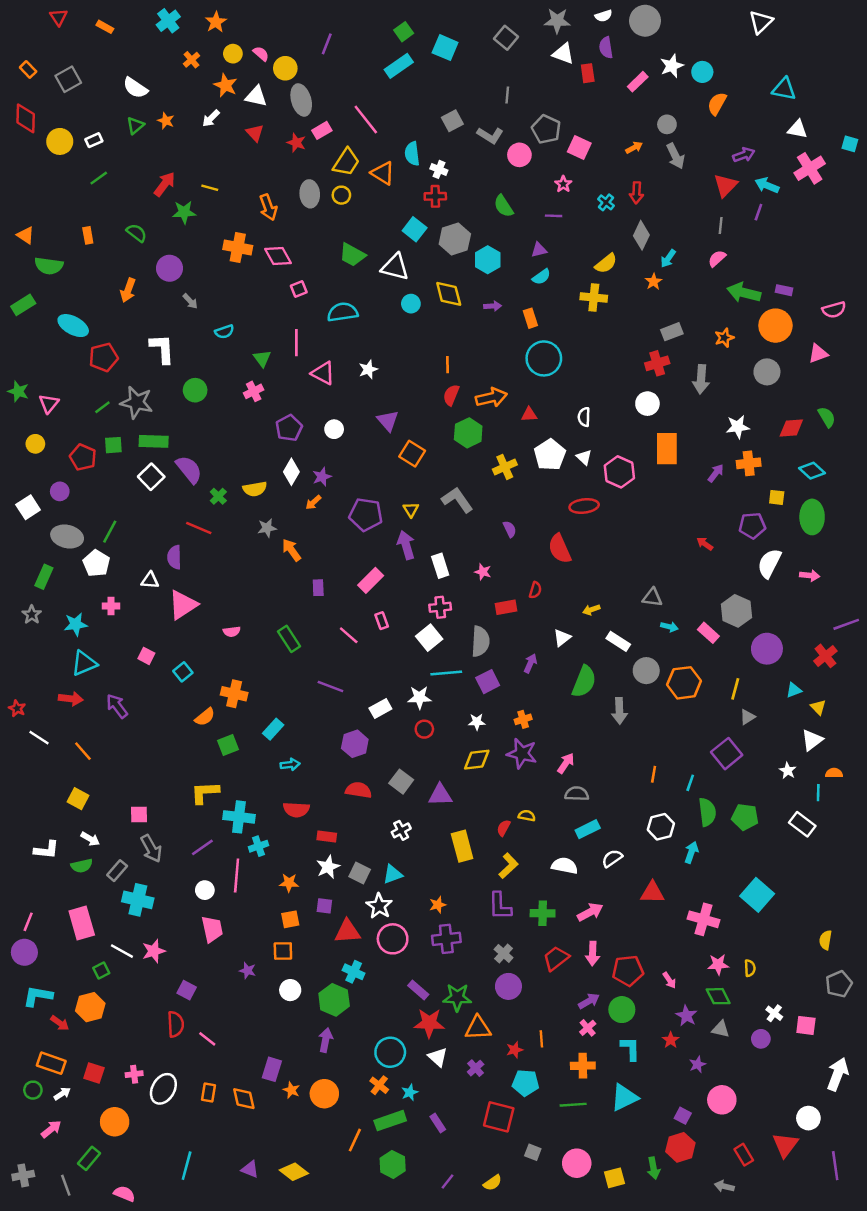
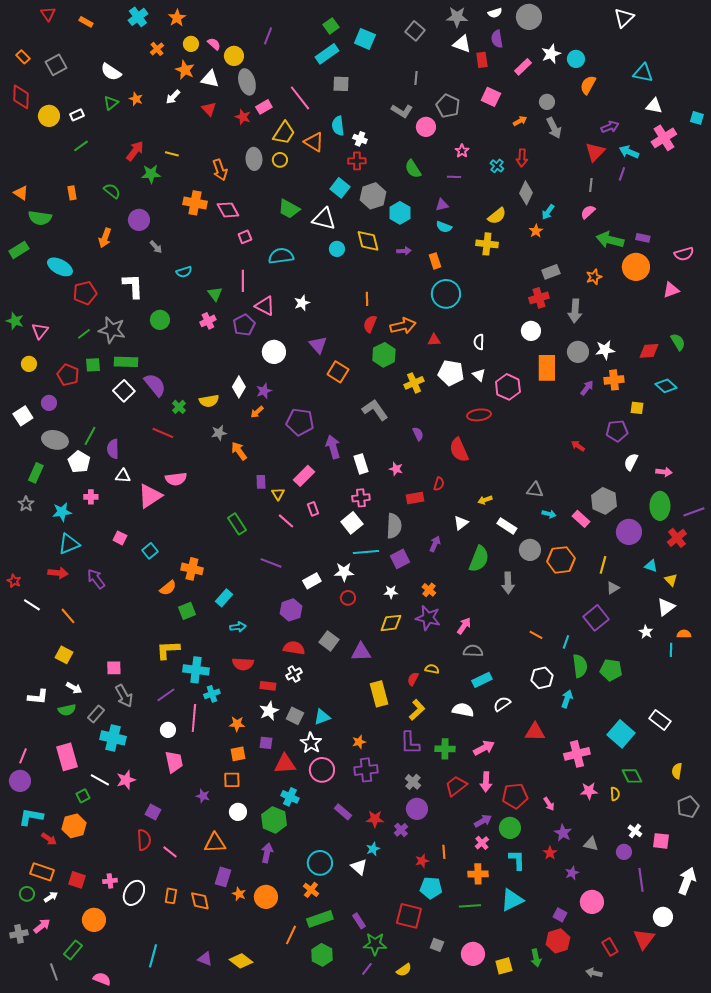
gray square: (452, 121) -> (341, 84), moved, turned 30
pink square: (579, 148) -> (491, 97), moved
cyan semicircle: (541, 277) -> (444, 227), turned 56
gray circle: (767, 372) -> (578, 352), moved
purple pentagon: (289, 428) -> (244, 325), moved
white circle: (334, 429) -> (274, 352), size x1.5
white pentagon: (550, 455) -> (451, 373), turned -30
yellow triangle: (411, 510) -> (278, 494), moved
green ellipse: (812, 517) -> (660, 506), moved
purple semicircle: (174, 557) -> (113, 449), moved
white semicircle: (769, 563) -> (631, 462), size x0.7
pink semicircle: (232, 632) -> (176, 479), moved, size x1.5
cyan triangle: (794, 690) -> (651, 566), turned 40
orange cross: (523, 719) -> (429, 590), turned -32
orange line: (654, 774) -> (536, 635), turned -72
white rectangle: (802, 824) -> (660, 720), moved
white cross: (401, 830) -> (294, 674), moved
pink cross: (704, 919) -> (577, 754), turned -30
green diamond: (718, 996) -> (632, 776), moved
green star: (457, 997) -> (375, 944), moved
red star: (429, 1023) -> (375, 819), moved, size x0.7
orange triangle: (478, 1028) -> (215, 843), moved
purple cross: (476, 1068) -> (401, 830), moved
cyan star: (410, 1092) -> (373, 849), moved
purple line: (835, 1166) -> (641, 880), moved
gray cross: (23, 1175) -> (19, 934), moved

